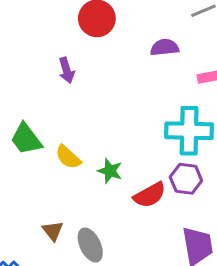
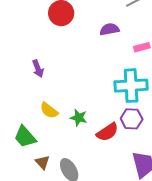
purple arrow: (67, 70) -> (38, 69), moved
green trapezoid: (26, 139) -> (25, 137), moved

